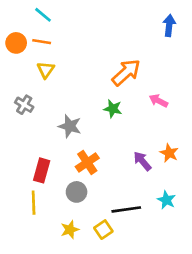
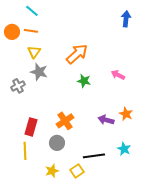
orange arrow: (126, 72) -> (77, 54), moved
gray cross: (24, 105) -> (18, 86), moved, turned 32
gray star: (70, 126) -> (39, 72), moved
purple arrow: (142, 161) -> (106, 120), turned -35

